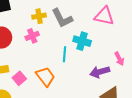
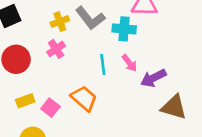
cyan cross: (82, 41) -> (124, 29), moved
pink arrow: (119, 59) -> (129, 63), moved

